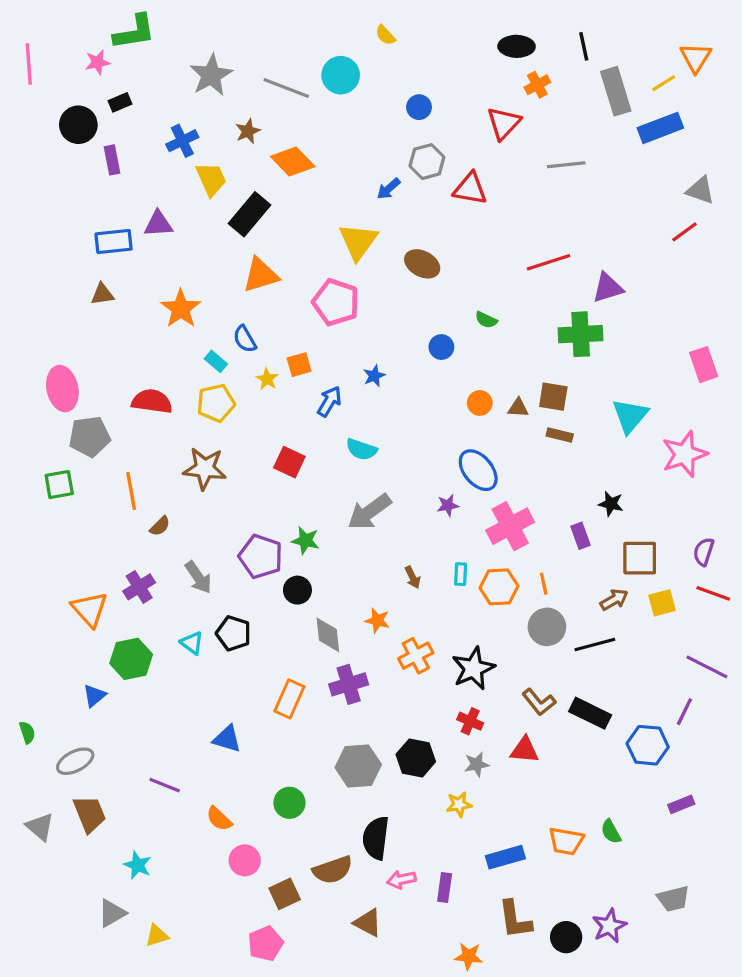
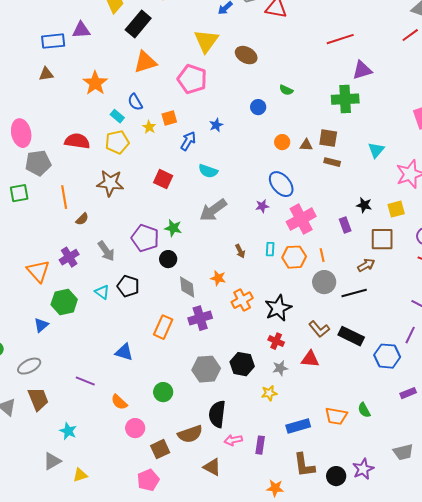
red line: (549, 262) -> (340, 39), moved
cyan triangle: (630, 416) -> (376, 150), size x0.7
yellow square: (662, 603) -> (396, 209), moved

